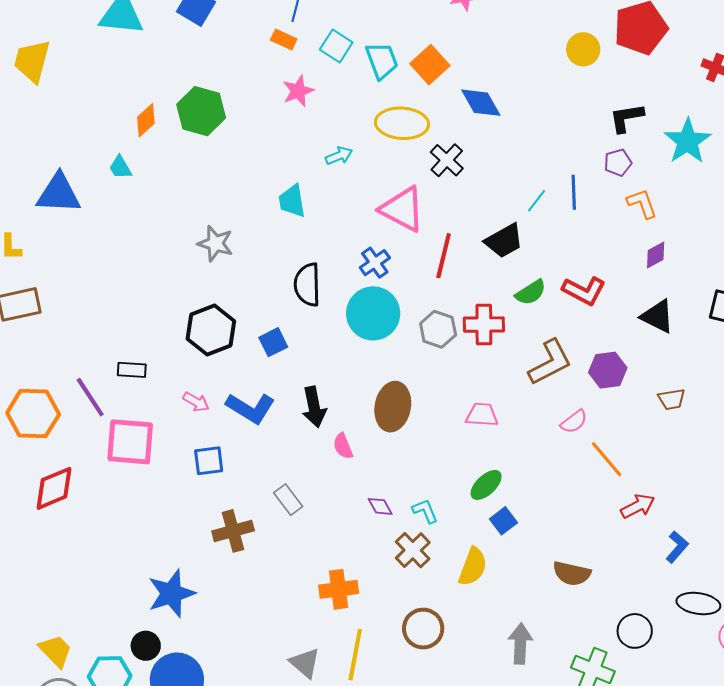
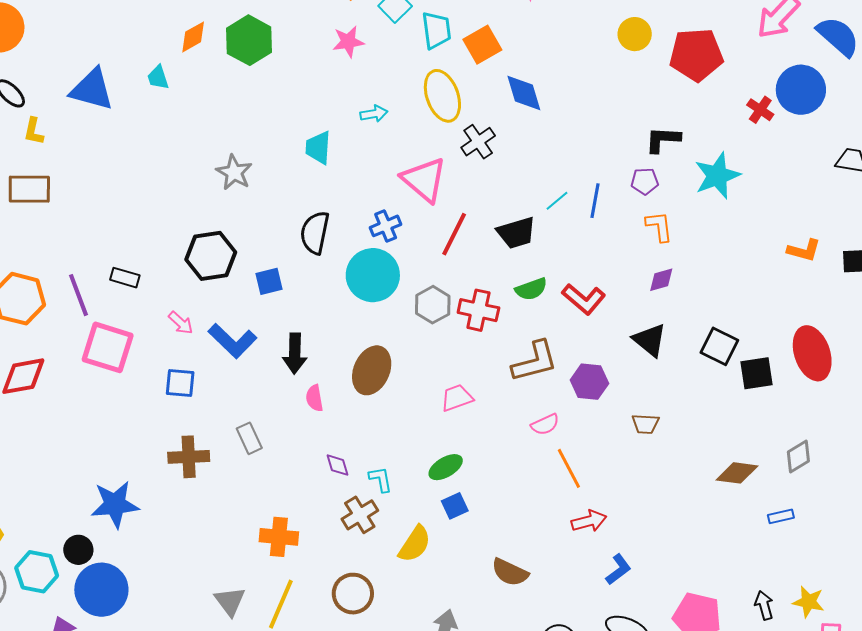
yellow circle: (583, 49) -> (635, 34), moved
yellow ellipse: (402, 123) -> (442, 96), turned 54
pink trapezoid: (482, 415) -> (457, 398), turned -36

